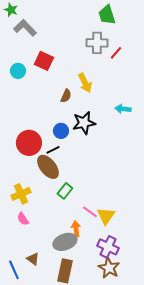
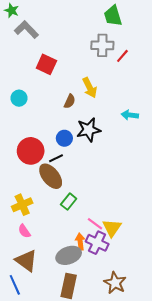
cyan circle: (18, 71) -> (19, 98), moved
purple cross: (108, 247) -> (97, 243), moved
brown triangle: (33, 259) -> (26, 261), moved, size x1.6

